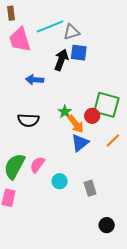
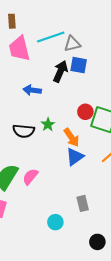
green star: (65, 112) -> (48, 125), moved
red circle: (92, 116) -> (85, 112), moved
cyan circle: (60, 181) -> (55, 222), moved

